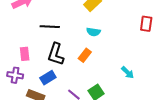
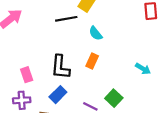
black line: (50, 27) -> (66, 19), moved
cyan semicircle: (93, 32) -> (96, 33), turned 56

